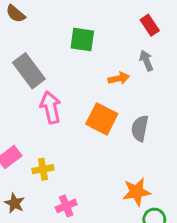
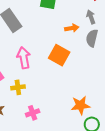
pink arrow: (51, 107) -> (24, 58), moved
gray semicircle: (140, 128) -> (92, 38), moved

